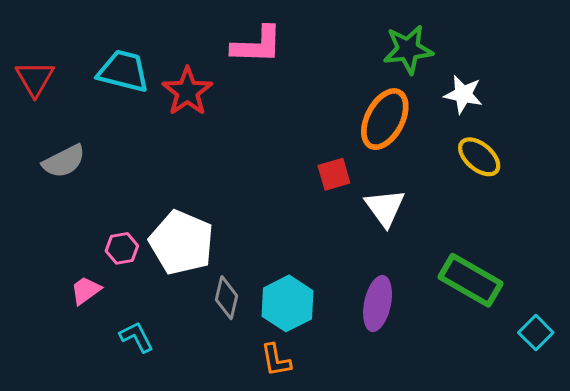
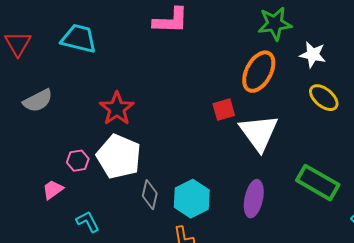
red star: (187, 91) -> (117, 109), moved
white triangle: (385, 208) -> (259, 133), size x1.4

